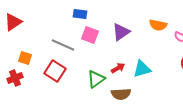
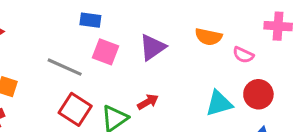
cyan triangle: (142, 69) -> (219, 103), moved
red square: (55, 71) -> (75, 109), moved

